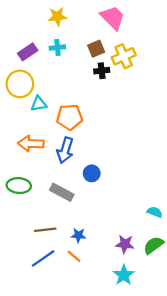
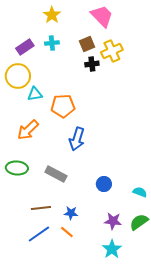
yellow star: (57, 17) -> (52, 15), turned -30
orange arrow: (31, 144) -> (28, 130), turned -45
blue arrow: (65, 150) -> (77, 139), moved
blue circle: (92, 173) -> (104, 184), moved

